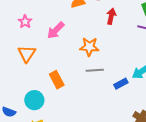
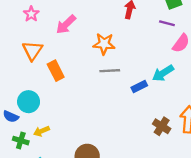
orange rectangle: (57, 80) -> (56, 71), moved
cyan circle: (34, 100) -> (29, 102), moved

